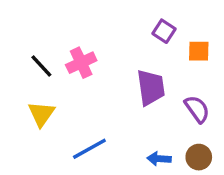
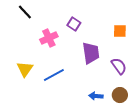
purple square: (164, 31) -> (74, 24), moved
black line: (41, 66) -> (25, 12), moved
blue line: (89, 149) -> (54, 75), moved

